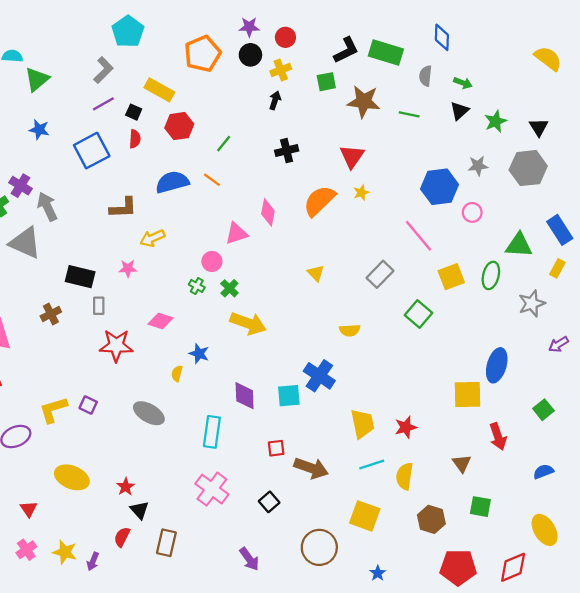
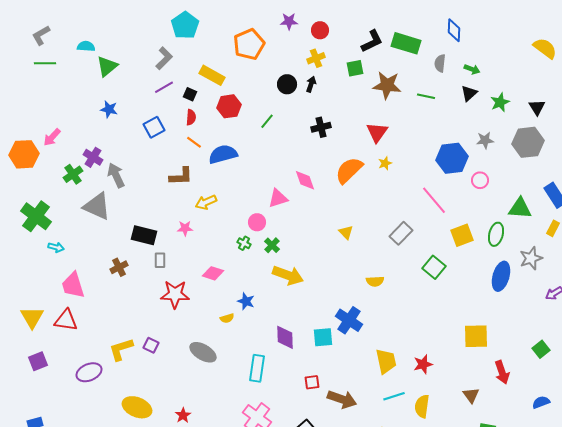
black circle: (250, 55) -> (287, 84), moved
blue square: (92, 151) -> (154, 127), size x0.7
orange line: (212, 180) -> (194, 142), moved
pink diamond: (268, 212) -> (305, 180), turned -30
blue ellipse: (497, 365) -> (501, 276), moved
yellow semicircle: (177, 374) -> (227, 318), turned -120

